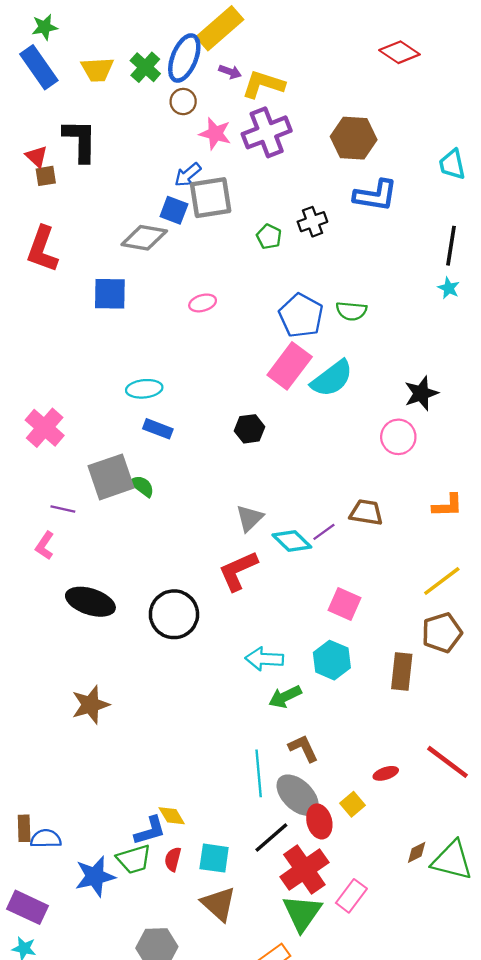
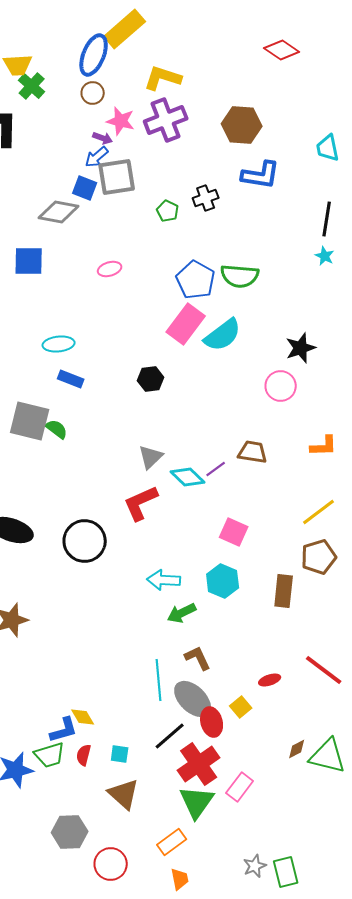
green cross: (145, 67) -> (32, 86), moved
purple arrow: (230, 72) -> (103, 138), moved
green semicircle: (351, 311) -> (240, 276), size x1.4
gray square: (111, 477) -> (30, 421), turned 33
cyan square: (214, 858) -> (120, 754), size x0.7

